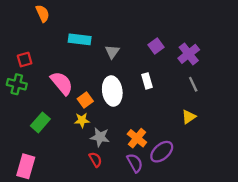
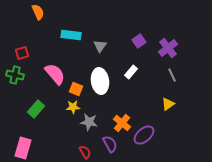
white rectangle: (147, 81) -> (131, 72), turned 56
orange square: (85, 100) -> (76, 89), turned -32
red semicircle: (95, 160) -> (85, 152), moved
purple semicircle: (135, 163) -> (110, 144), moved

